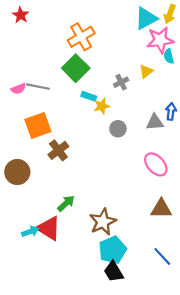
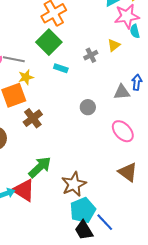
yellow star: (102, 106) -> (26, 77), moved
gray circle: (118, 129) -> (88, 107), moved
green arrow: (66, 203) -> (40, 167), size x1.4
brown triangle: (161, 209) -> (128, 172), turned 35
blue line: (162, 256) -> (105, 222), moved

